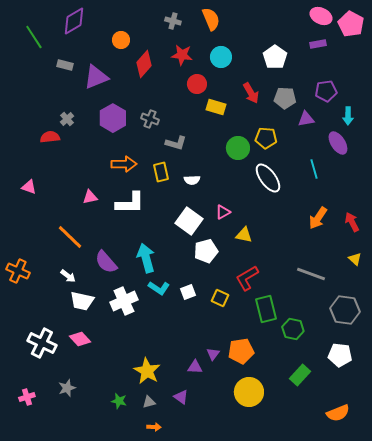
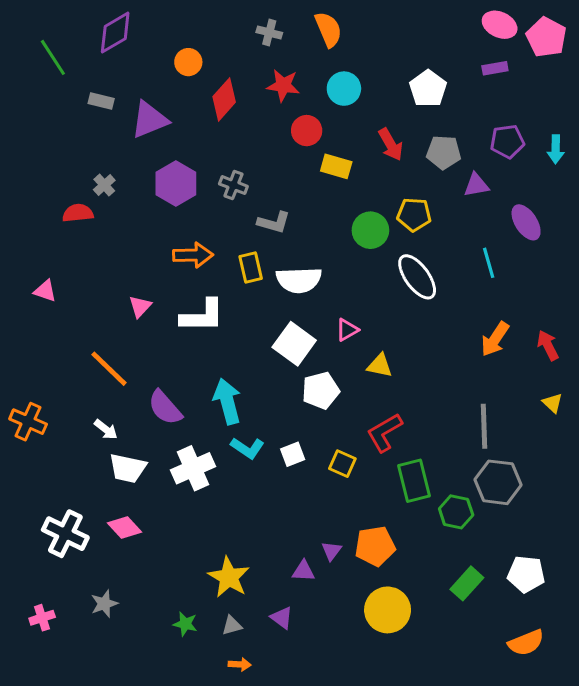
cyan arrow: (348, 116) -> (556, 149), moved
white semicircle: (192, 180) -> (299, 280), size x1.8
pink triangle: (90, 197) -> (140, 306), turned -35
gray line: (311, 274) -> (484, 426), turned 68
gray hexagon: (345, 310) -> (498, 482), moved
white pentagon: (340, 355) -> (526, 574), moved

